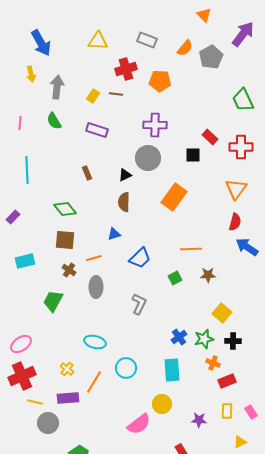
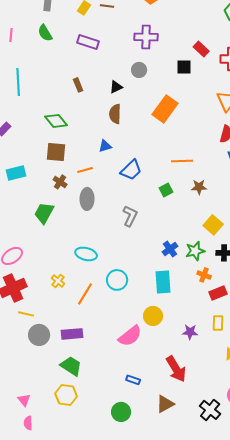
gray circle: (148, 158) -> (139, 70), size x0.6
purple rectangle: (68, 398) -> (72, 334), moved

